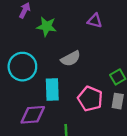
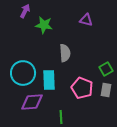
gray semicircle: (71, 59) -> (65, 53), turned -66
cyan circle: (22, 67) -> (23, 73), moved

